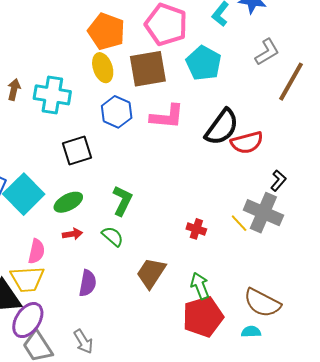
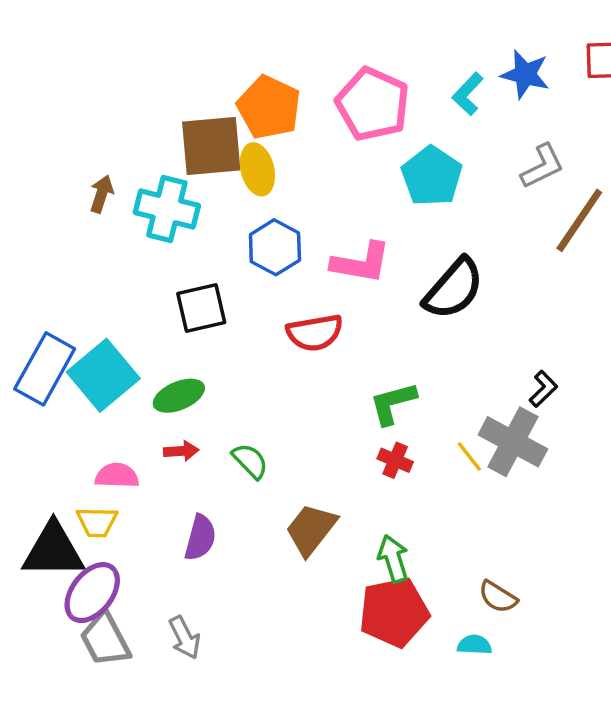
brown square: (148, 69) -> (211, 146), moved
red semicircle: (247, 143) -> (315, 333), moved
green L-shape: (122, 201) -> (393, 403), moved, turned -136
pink semicircle: (36, 251) -> (117, 476), turned -105
yellow trapezoid: (27, 279) -> (97, 522), size x0.7
brown semicircle: (262, 303) -> (498, 597), size x0.6

